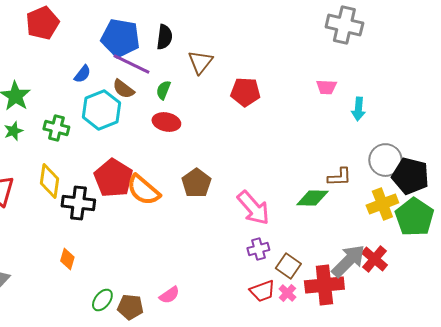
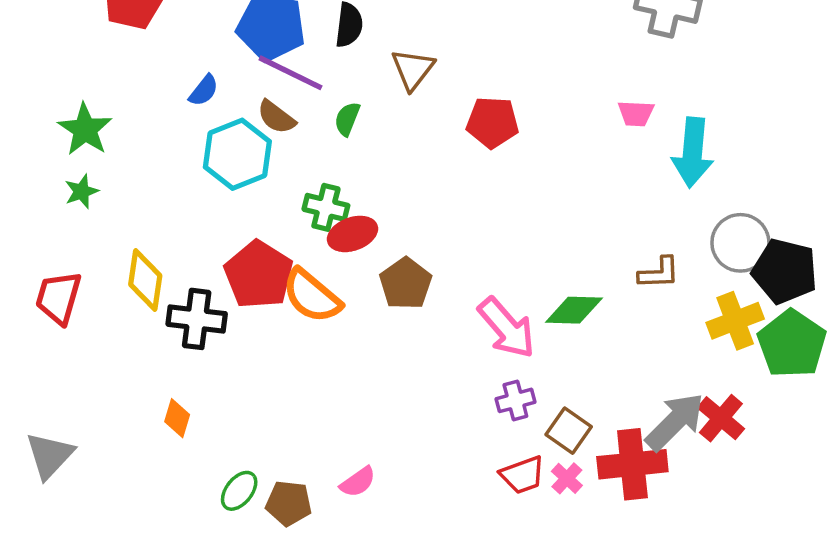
cyan arrow: (358, 109) -> (693, 152), size x1.6
red ellipse: (166, 122) -> (353, 234), moved, turned -32
green cross: (56, 128) -> (326, 207), moved
green diamond: (312, 198) -> (574, 310), moved

